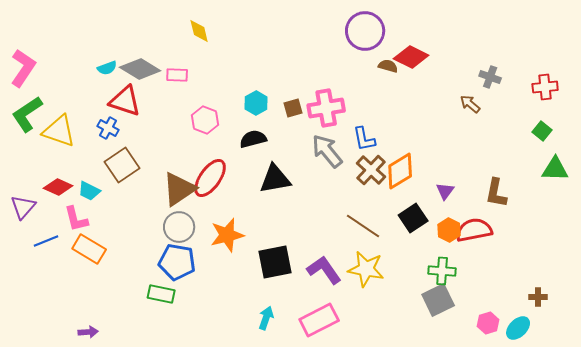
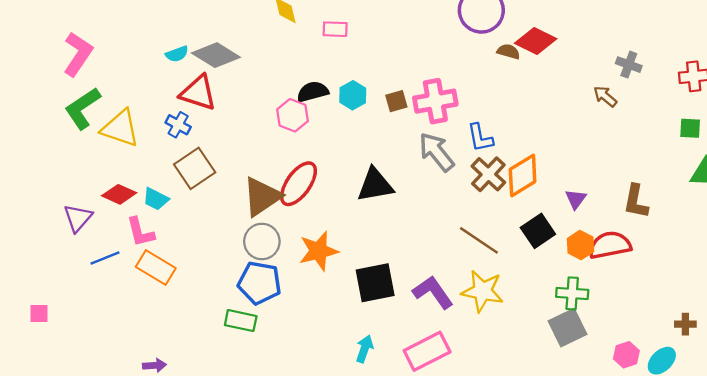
pink rectangle: (177, 75) -> (335, 29), moved
green square: (542, 131) -> (690, 128), turned -36
black semicircle: (253, 139) -> (313, 92), moved

